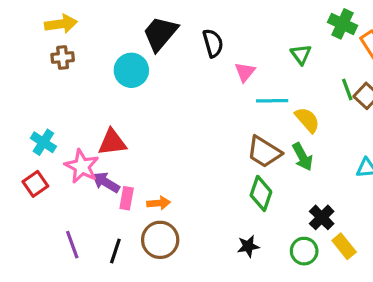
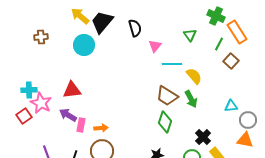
yellow arrow: (61, 24) -> (80, 16), moved, turned -132
green line: (347, 89) -> (219, 44), moved, turned 48
cyan cross: (43, 142) -> (29, 90), turned -35
pink star: (82, 166) -> (41, 103), moved

